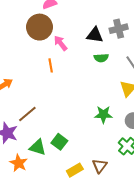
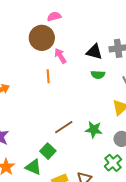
brown line: (27, 114) -> (64, 127), moved
green triangle: (38, 147) -> (33, 167), moved

